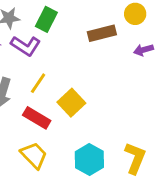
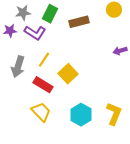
brown rectangle: (102, 33) -> (79, 22), moved
purple arrow: (143, 50) -> (120, 51), moved

